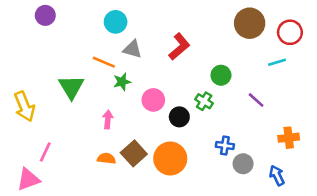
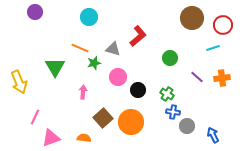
gray triangle: (132, 49) -> (113, 49), moved
green cross: (204, 101) -> (167, 94), moved
orange cross: (289, 138) -> (222, 78), moved
orange semicircle: (106, 159) -> (84, 138), moved
pink triangle: (28, 179) -> (51, 138), moved

